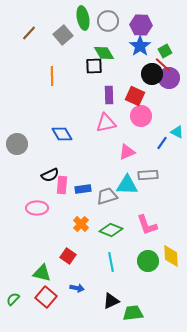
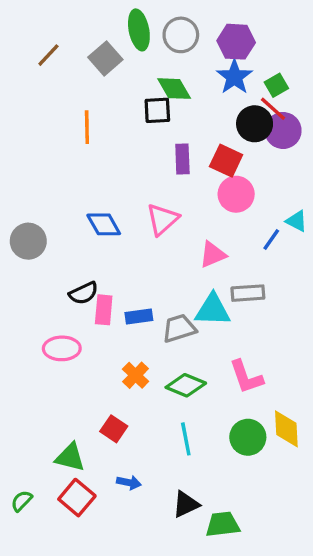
pink triangle: (106, 123) -> (162, 219), moved, turned -30

